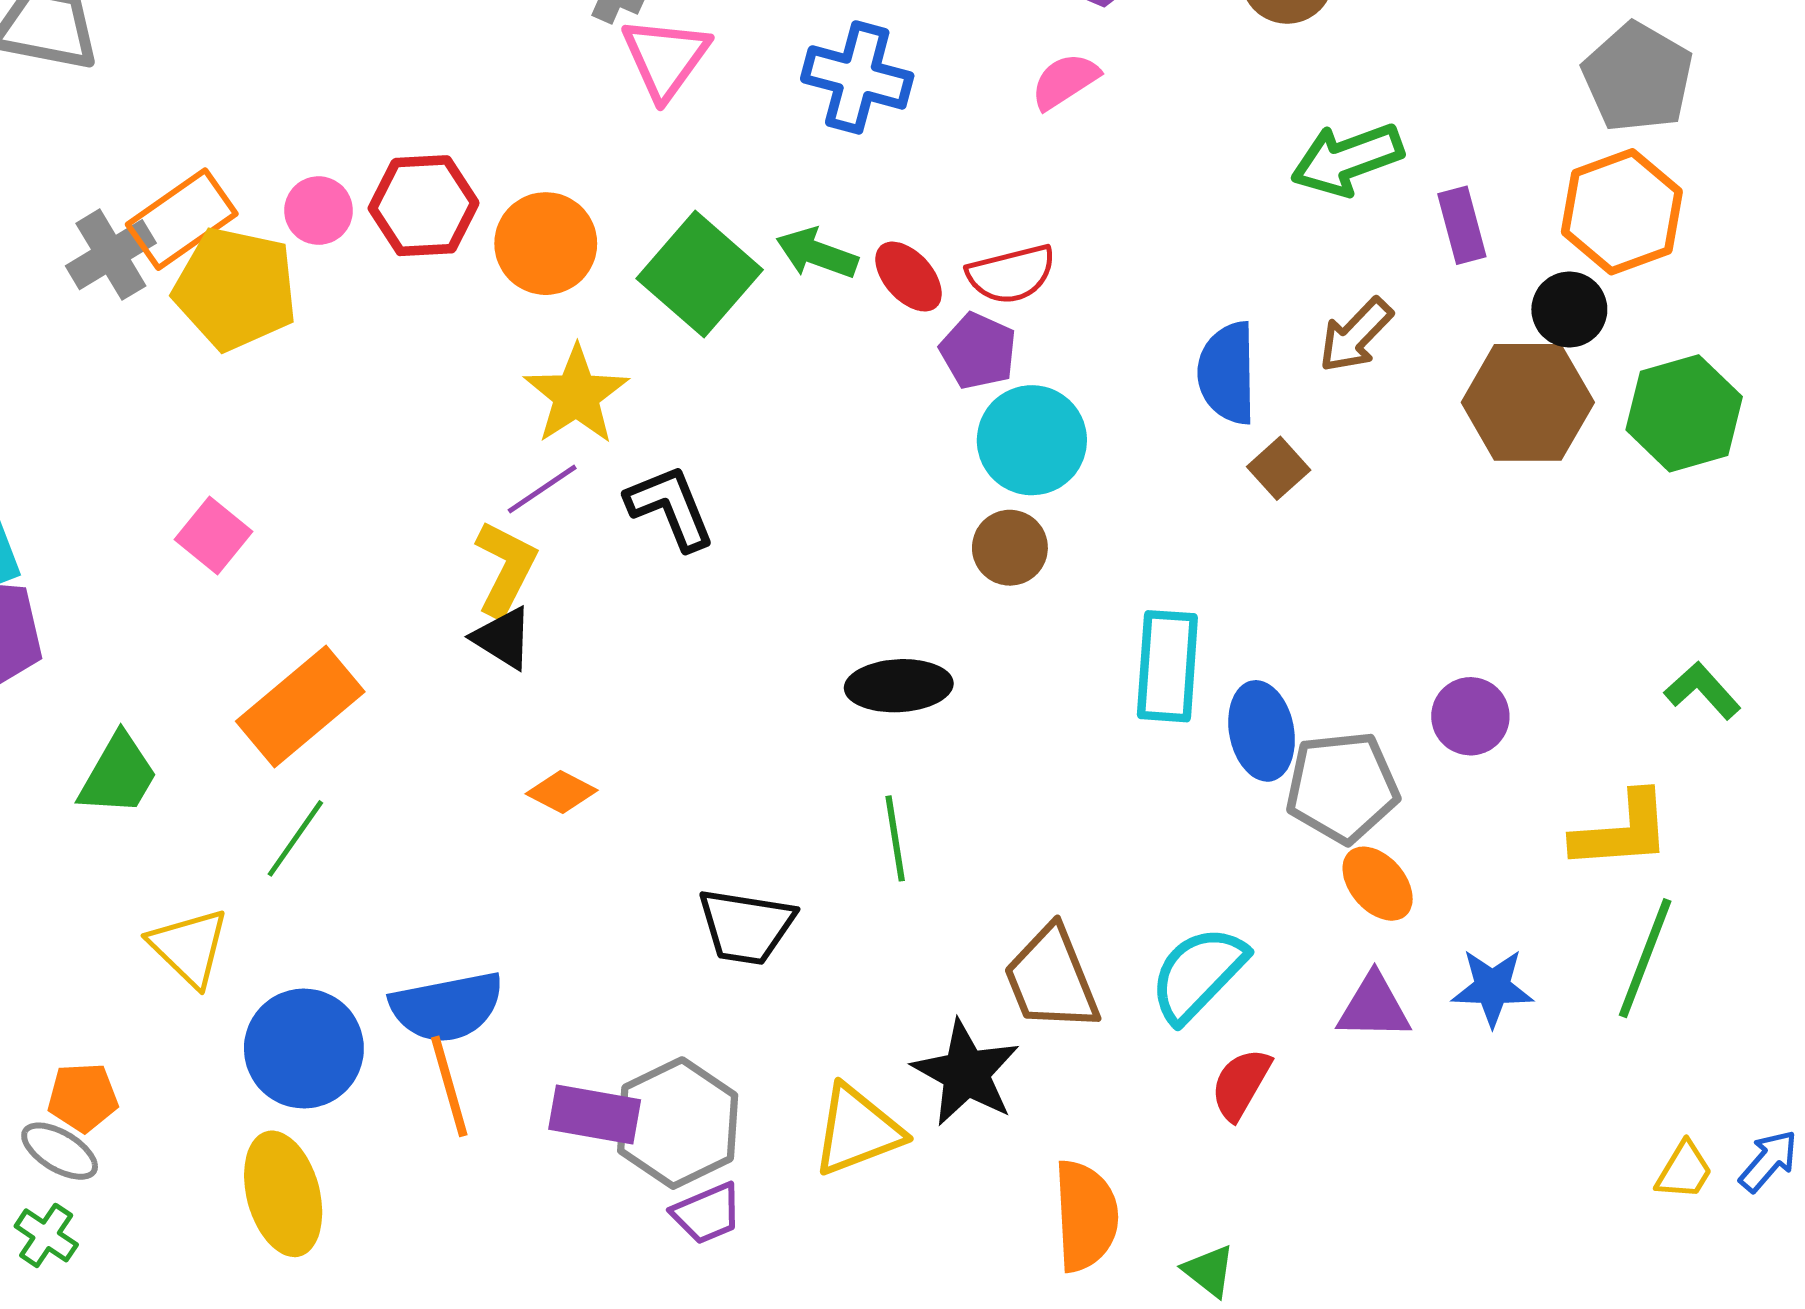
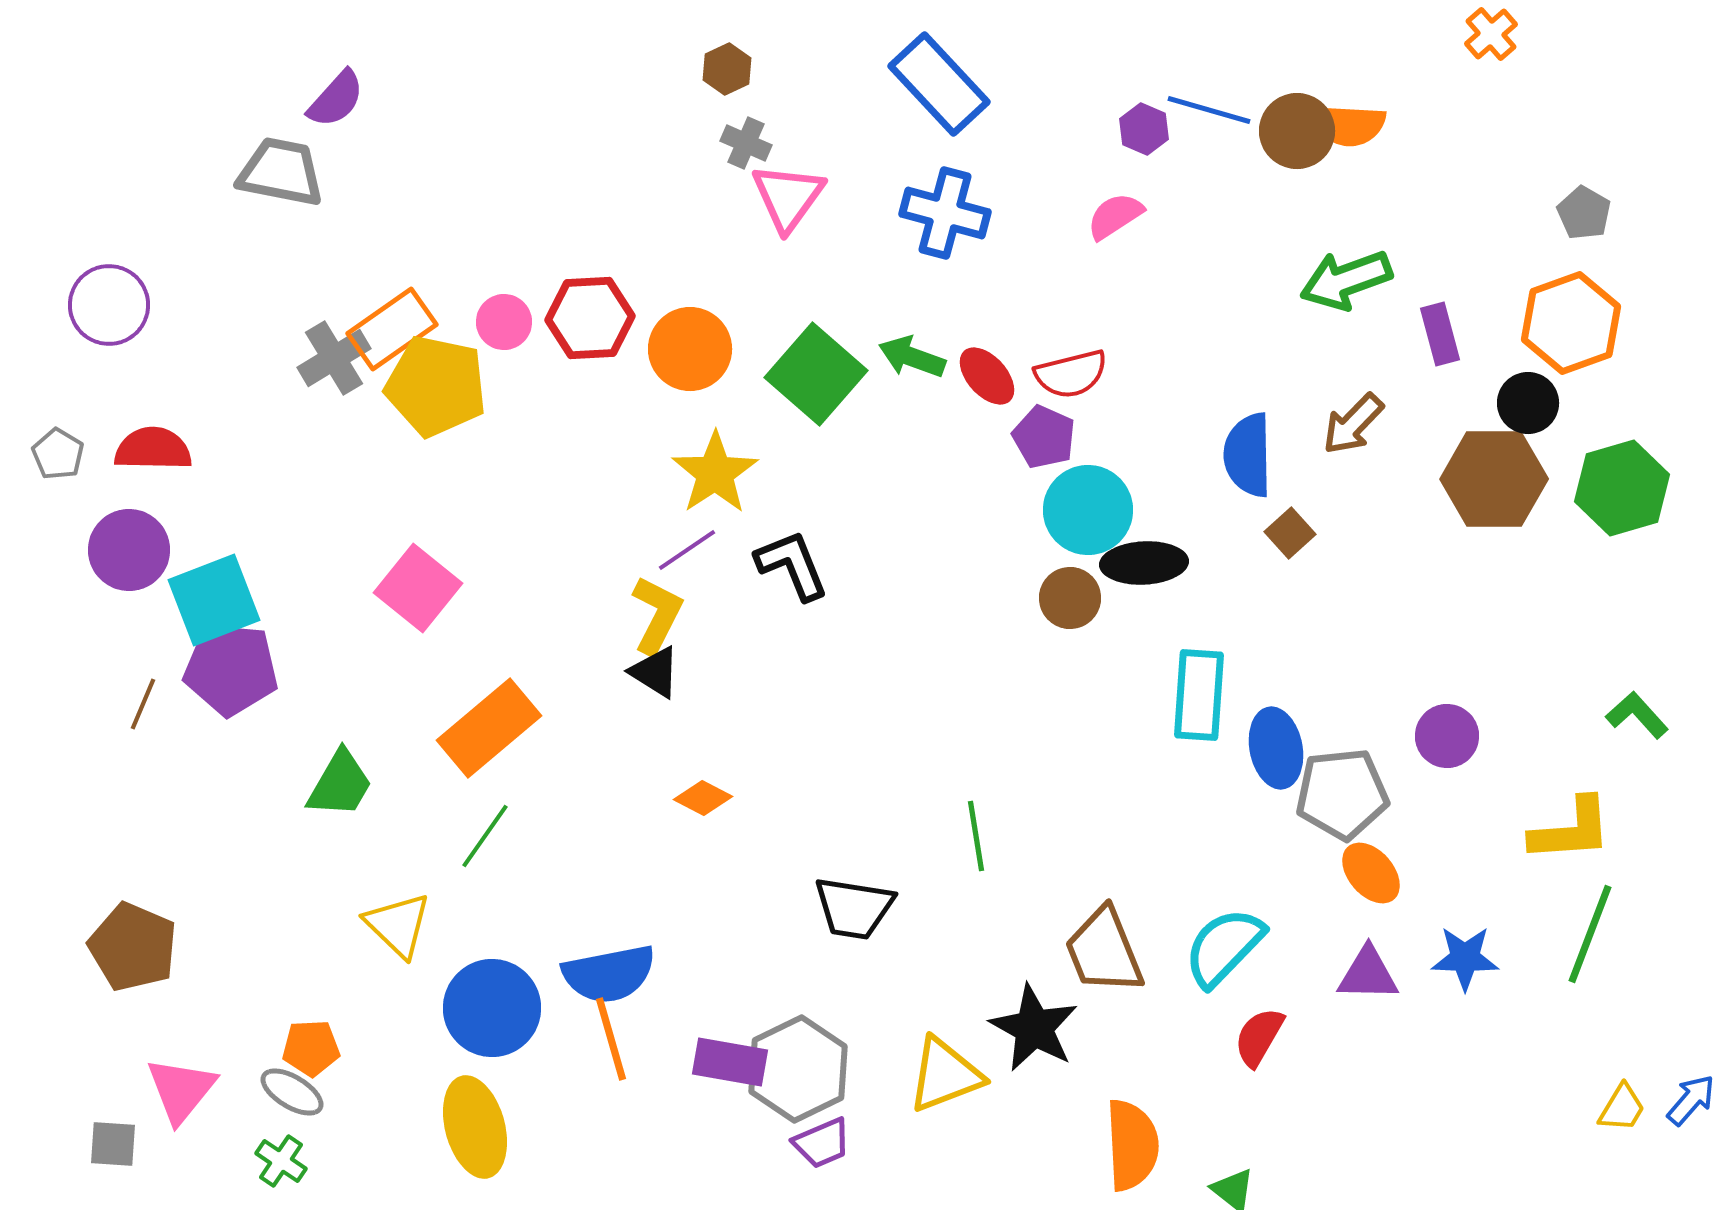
gray pentagon: (1638, 77) -> (1584, 213), size x0.6
pink square: (213, 535) -> (418, 588), size x1.4
black ellipse: (899, 686) -> (1144, 563), moved

